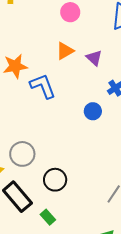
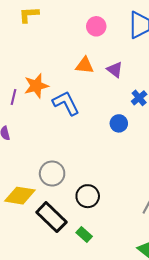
pink circle: (70, 12) -> (96, 26), moved
orange triangle: (65, 51) -> (85, 65), turned 42

